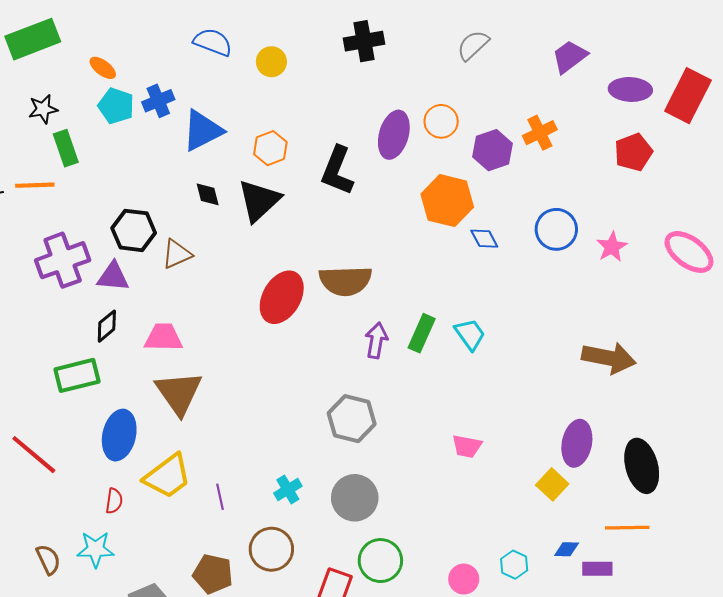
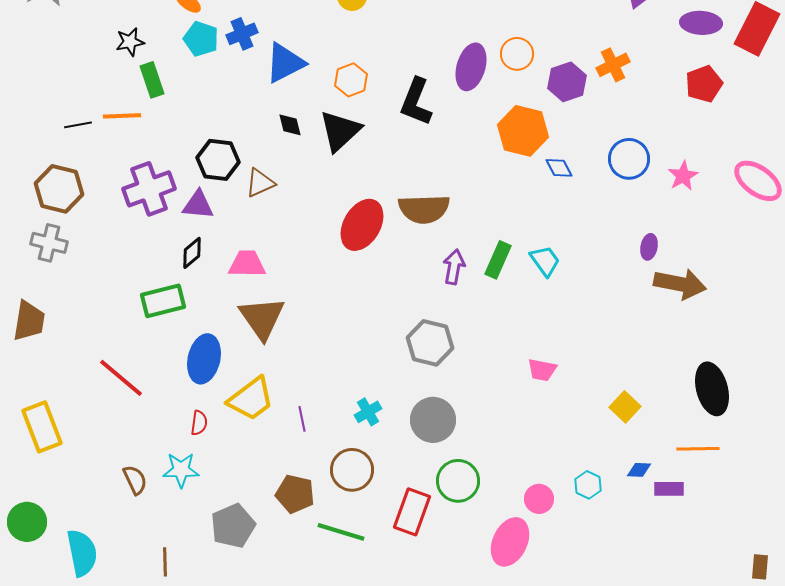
purple ellipse: (577, 443) -> (649, 247), moved, size x0.6

